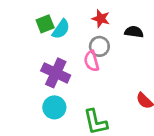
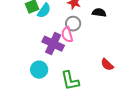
purple cross: (56, 73) -> (53, 44), moved

